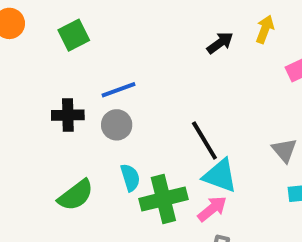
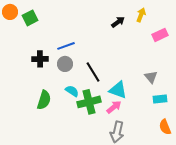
green square: (74, 35) -> (30, 18), moved
black line: (204, 140) -> (93, 72), moved
cyan semicircle: (130, 178) -> (72, 91), turned -40
green semicircle: (76, 195) -> (44, 100), turned -36

